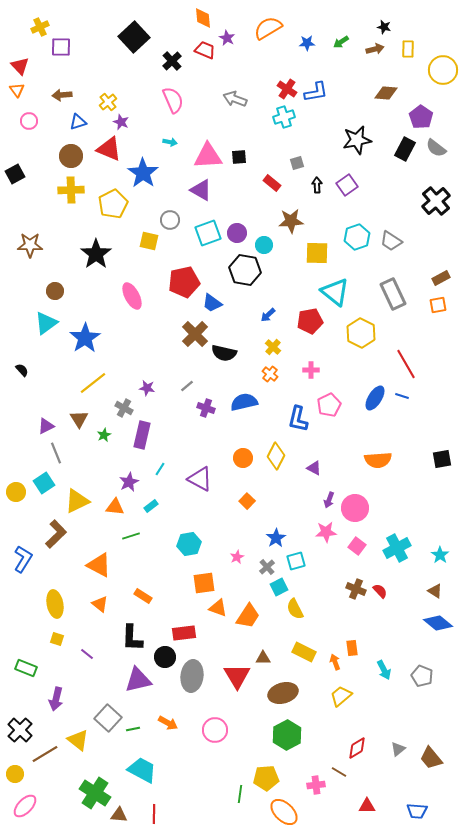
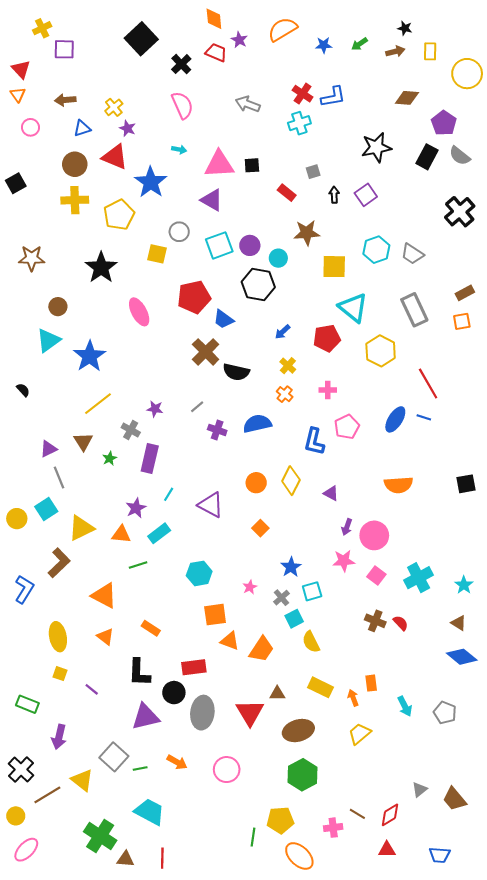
cyan rectangle: (151, 506) -> (159, 533), size x1.5
red diamond: (357, 748) -> (390, 815), moved

